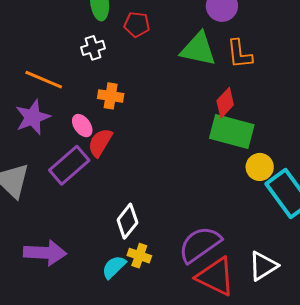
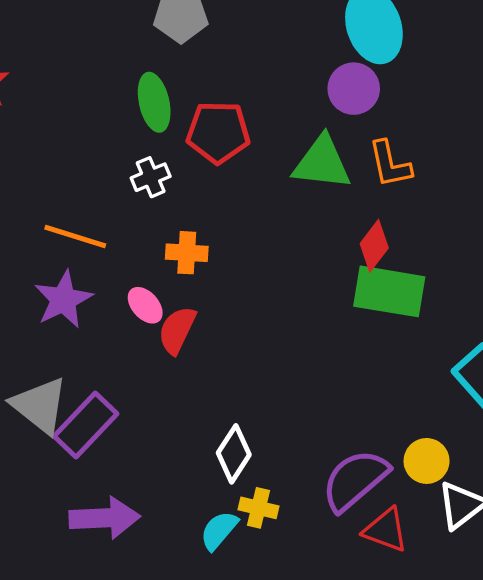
red pentagon: (137, 24) -> (218, 132), size x1.5
purple rectangle: (69, 165) -> (86, 425), moved
yellow circle: (260, 167) -> (427, 461), moved
red triangle: (216, 277) -> (386, 530), size x0.7

